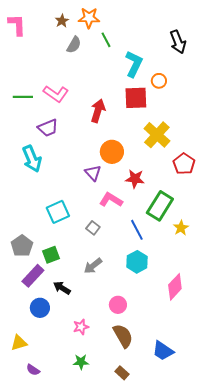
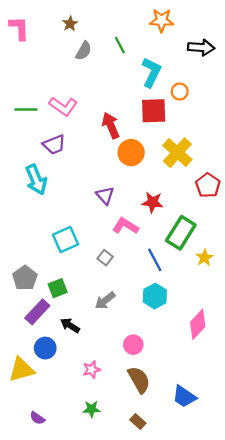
orange star: (89, 18) -> (162, 20), moved
black arrow: (178, 42) -> (201, 47), turned -65
red arrow: (98, 111) -> (111, 125), turned -40
orange circle: (112, 152) -> (131, 153), moved
yellow triangle: (19, 343) -> (21, 370), moved, size x1.4

